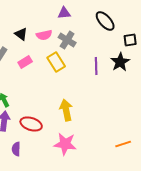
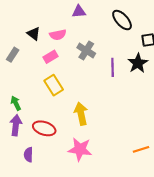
gray cross: (67, 40) -> (86, 51), moved
pink rectangle: (25, 62) -> (50, 57), moved
yellow rectangle: (56, 62) -> (54, 85), moved

